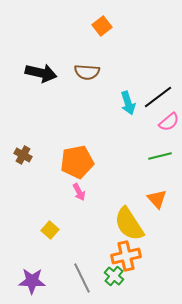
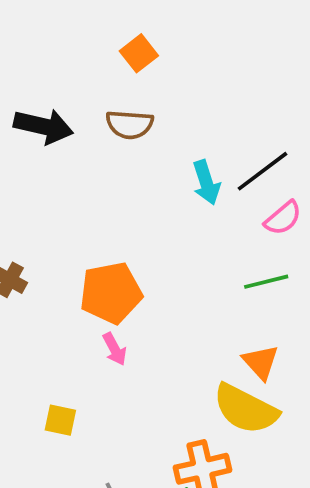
orange square: (102, 26) -> (139, 53), moved
yellow semicircle: (129, 224) -> (246, 409), moved, turned -30
yellow square: (50, 230) -> (60, 420), turned -30

